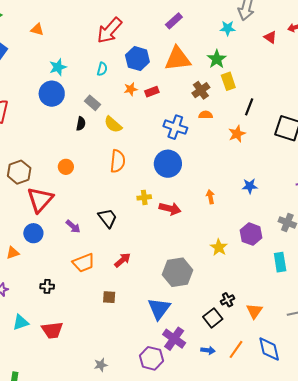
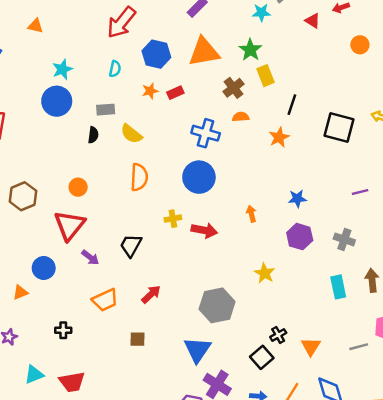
gray rectangle: (92, 103) -> (106, 110), turned -42
red triangle: (40, 200) -> (70, 225), moved
black trapezoid: (108, 218) -> (131, 245), turned -110
purple hexagon: (251, 234) -> (300, 237), moved

